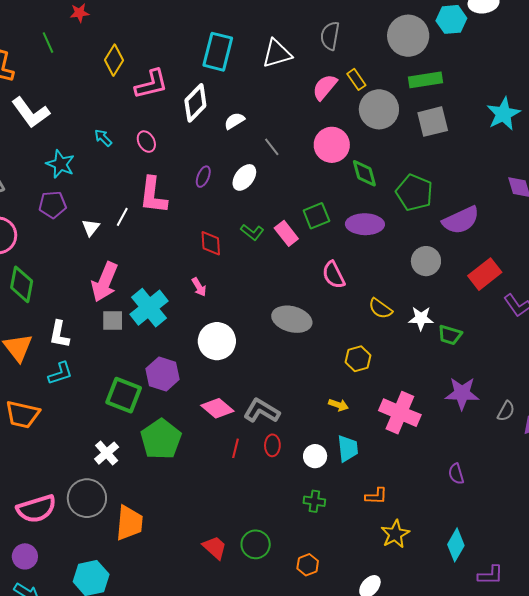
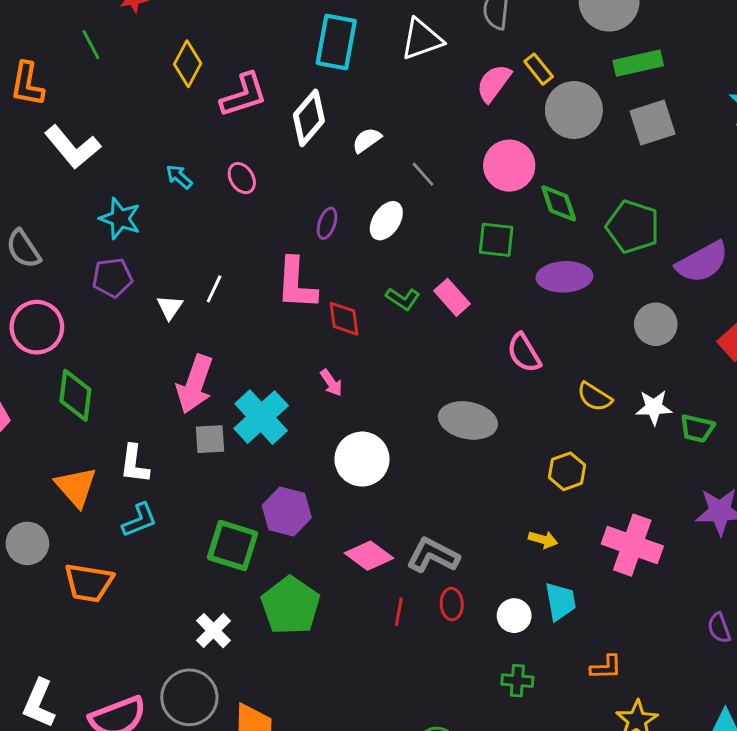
pink L-shape: (153, 195) -> (296, 284), moved
green square: (316, 216) -> (496, 240), moved, turned 32

